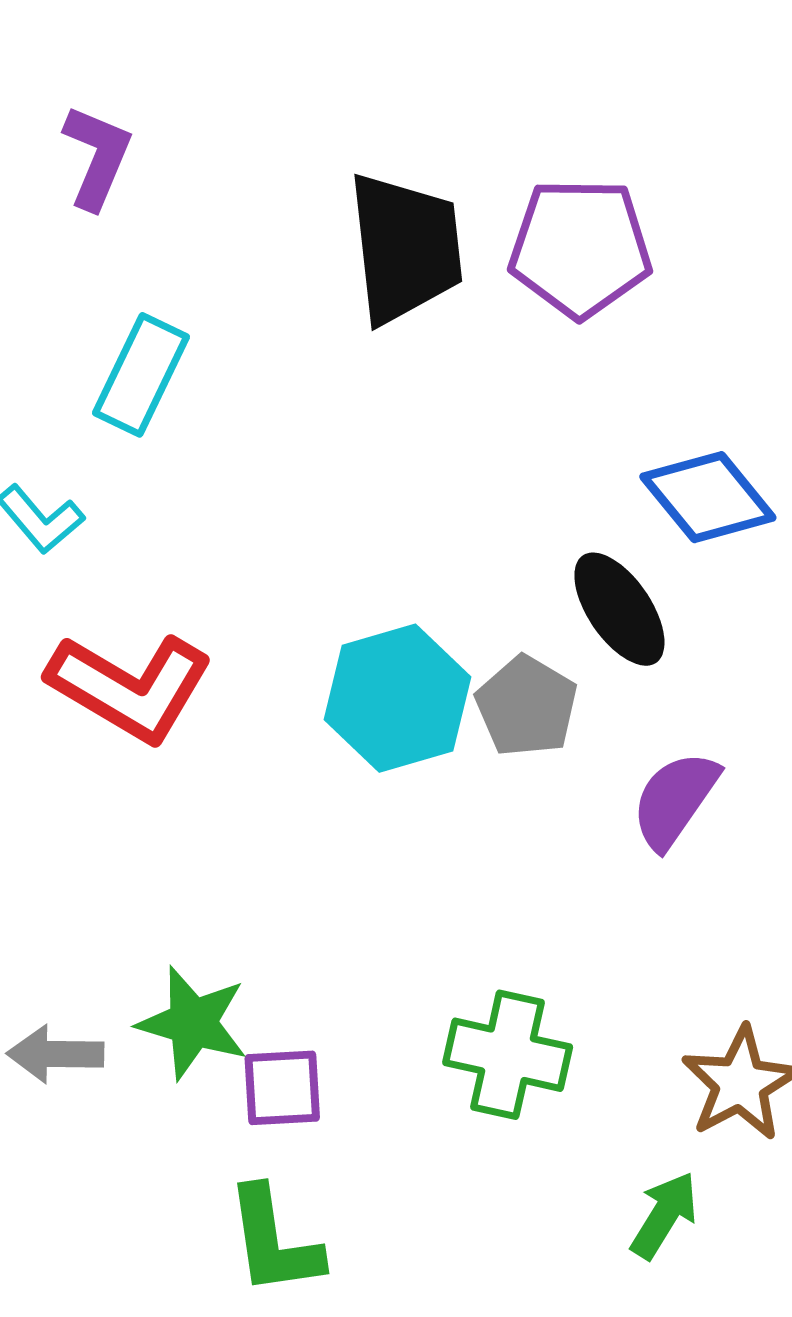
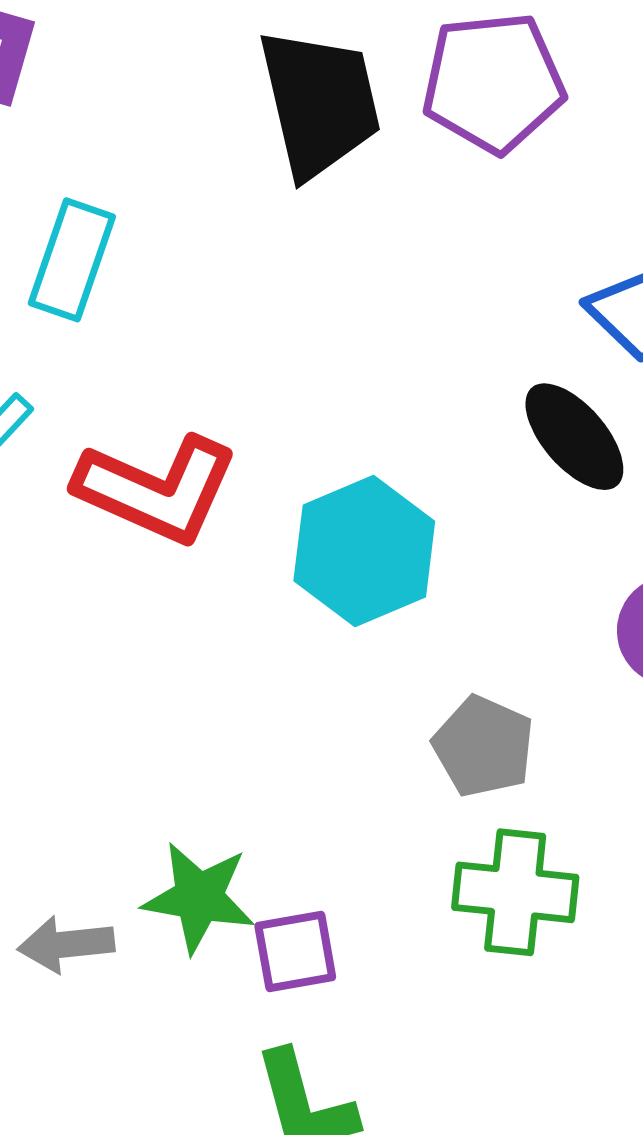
red L-shape: (130, 687) -> (157, 489), moved
gray pentagon: (527, 706) -> (484, 746), moved

